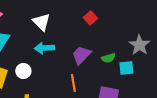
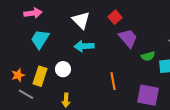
red square: (90, 18) -> (115, 17), moved
purple trapezoid: (81, 55) -> (128, 38), moved, turned 95

